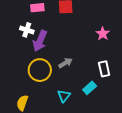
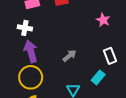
purple arrow: (40, 41) -> (31, 51), moved, turned 150
yellow circle: (40, 70) -> (31, 77), moved

